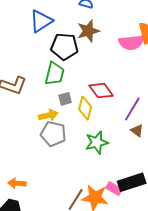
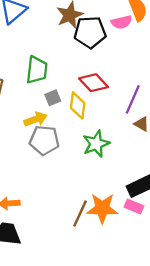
pink semicircle: (131, 42) -> (122, 22), size x0.7
black pentagon: (64, 47) -> (90, 32), moved
pink rectangle: (114, 188) -> (134, 206), moved

